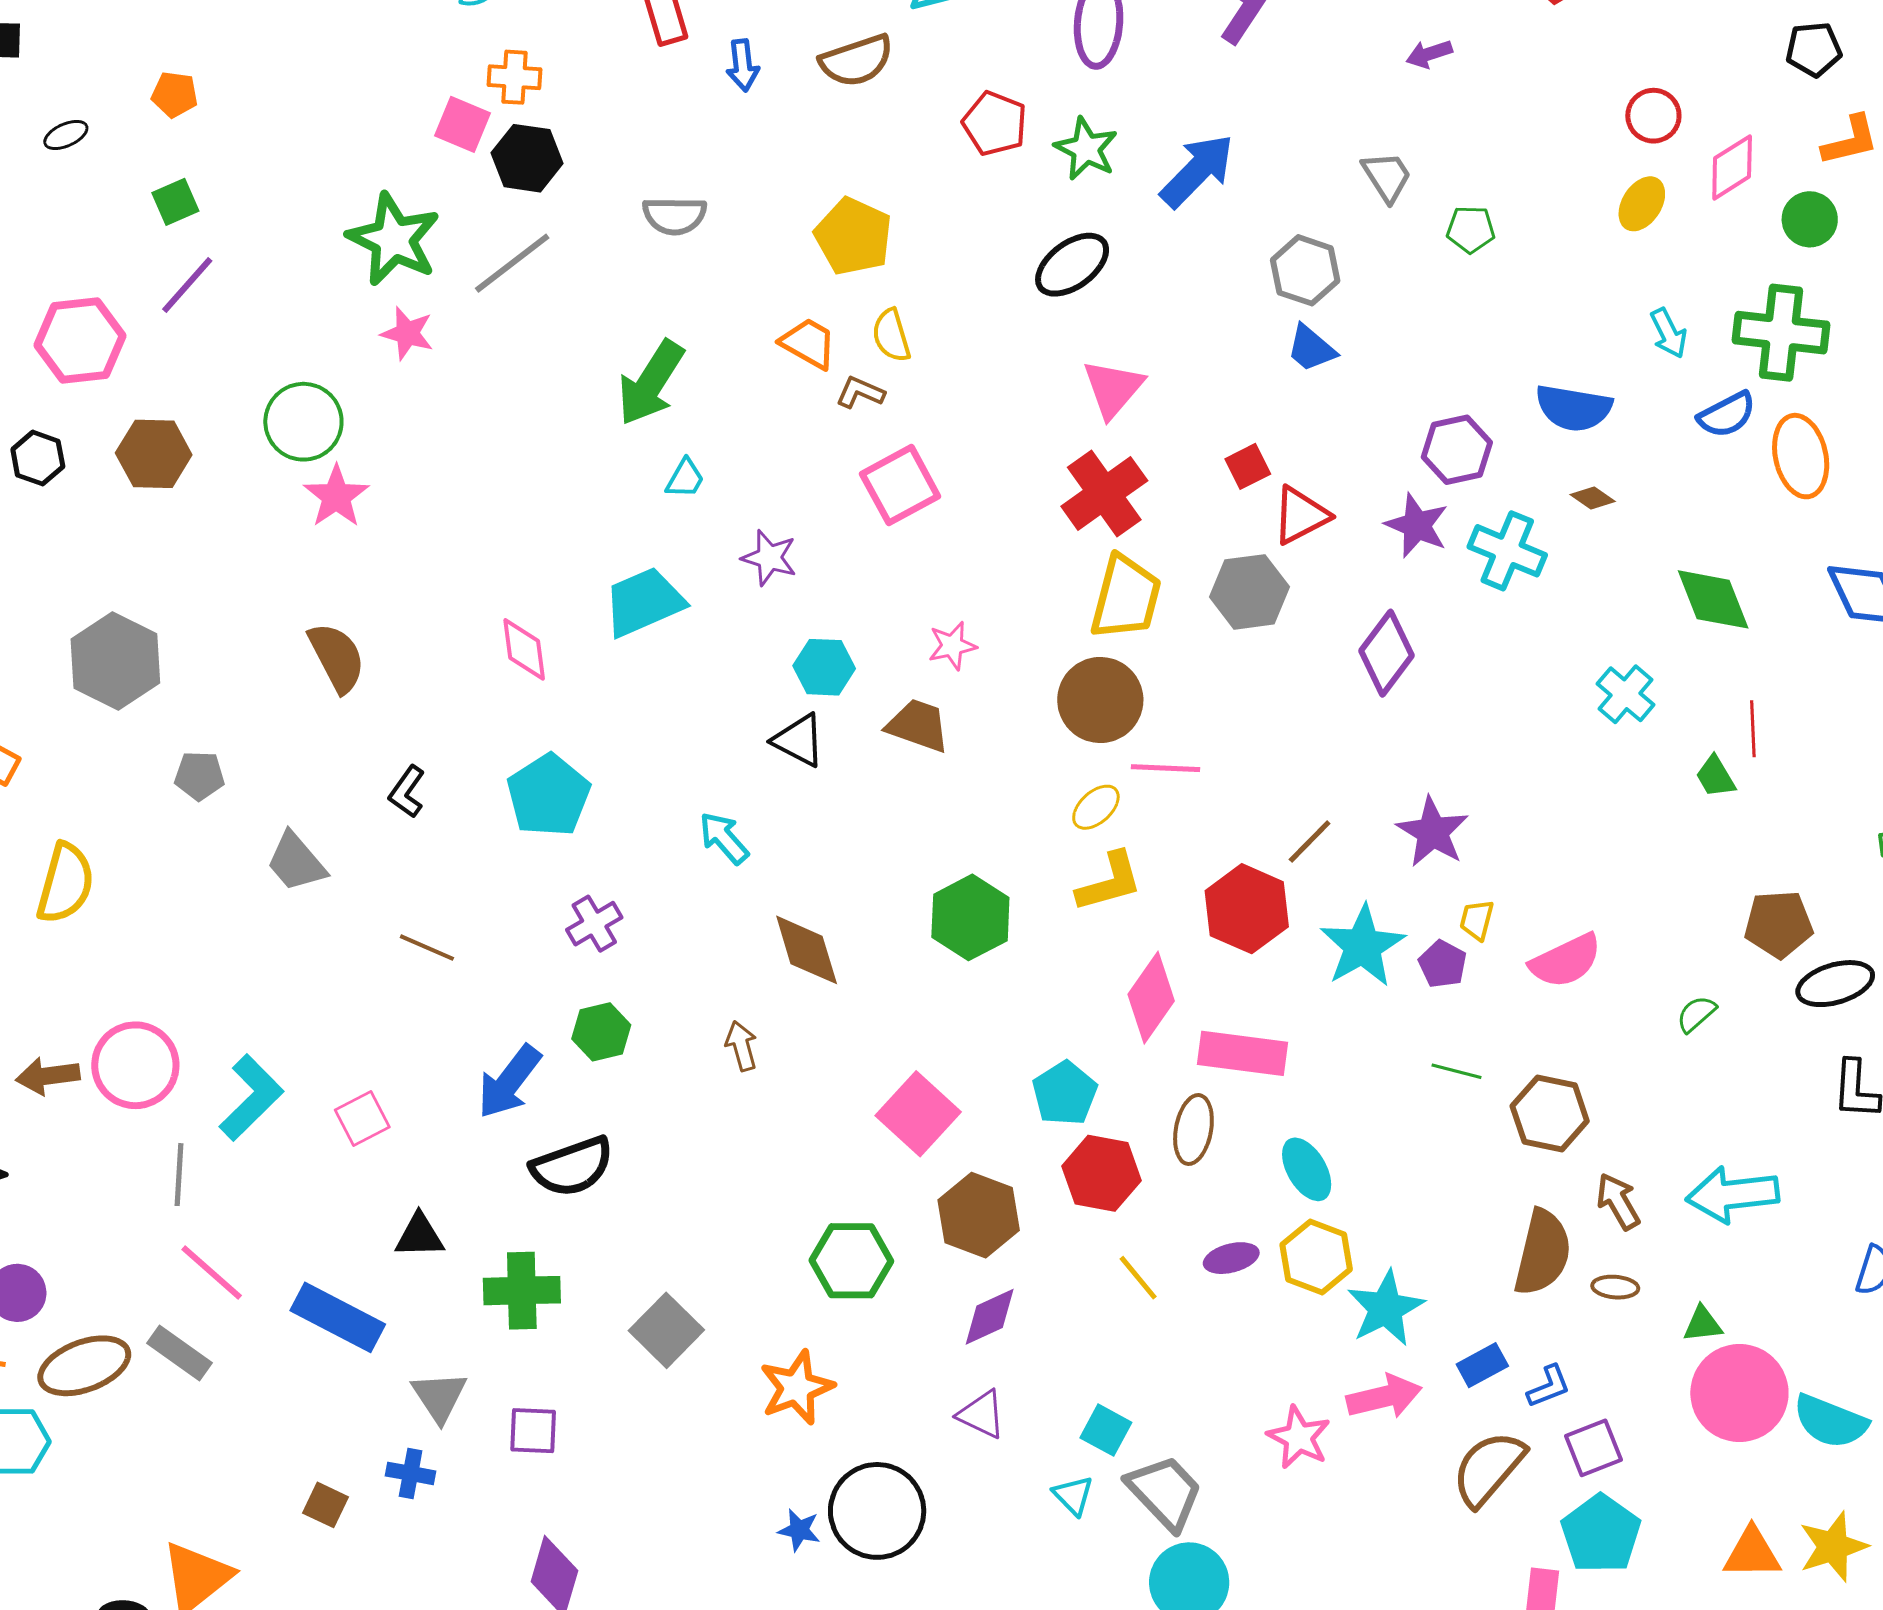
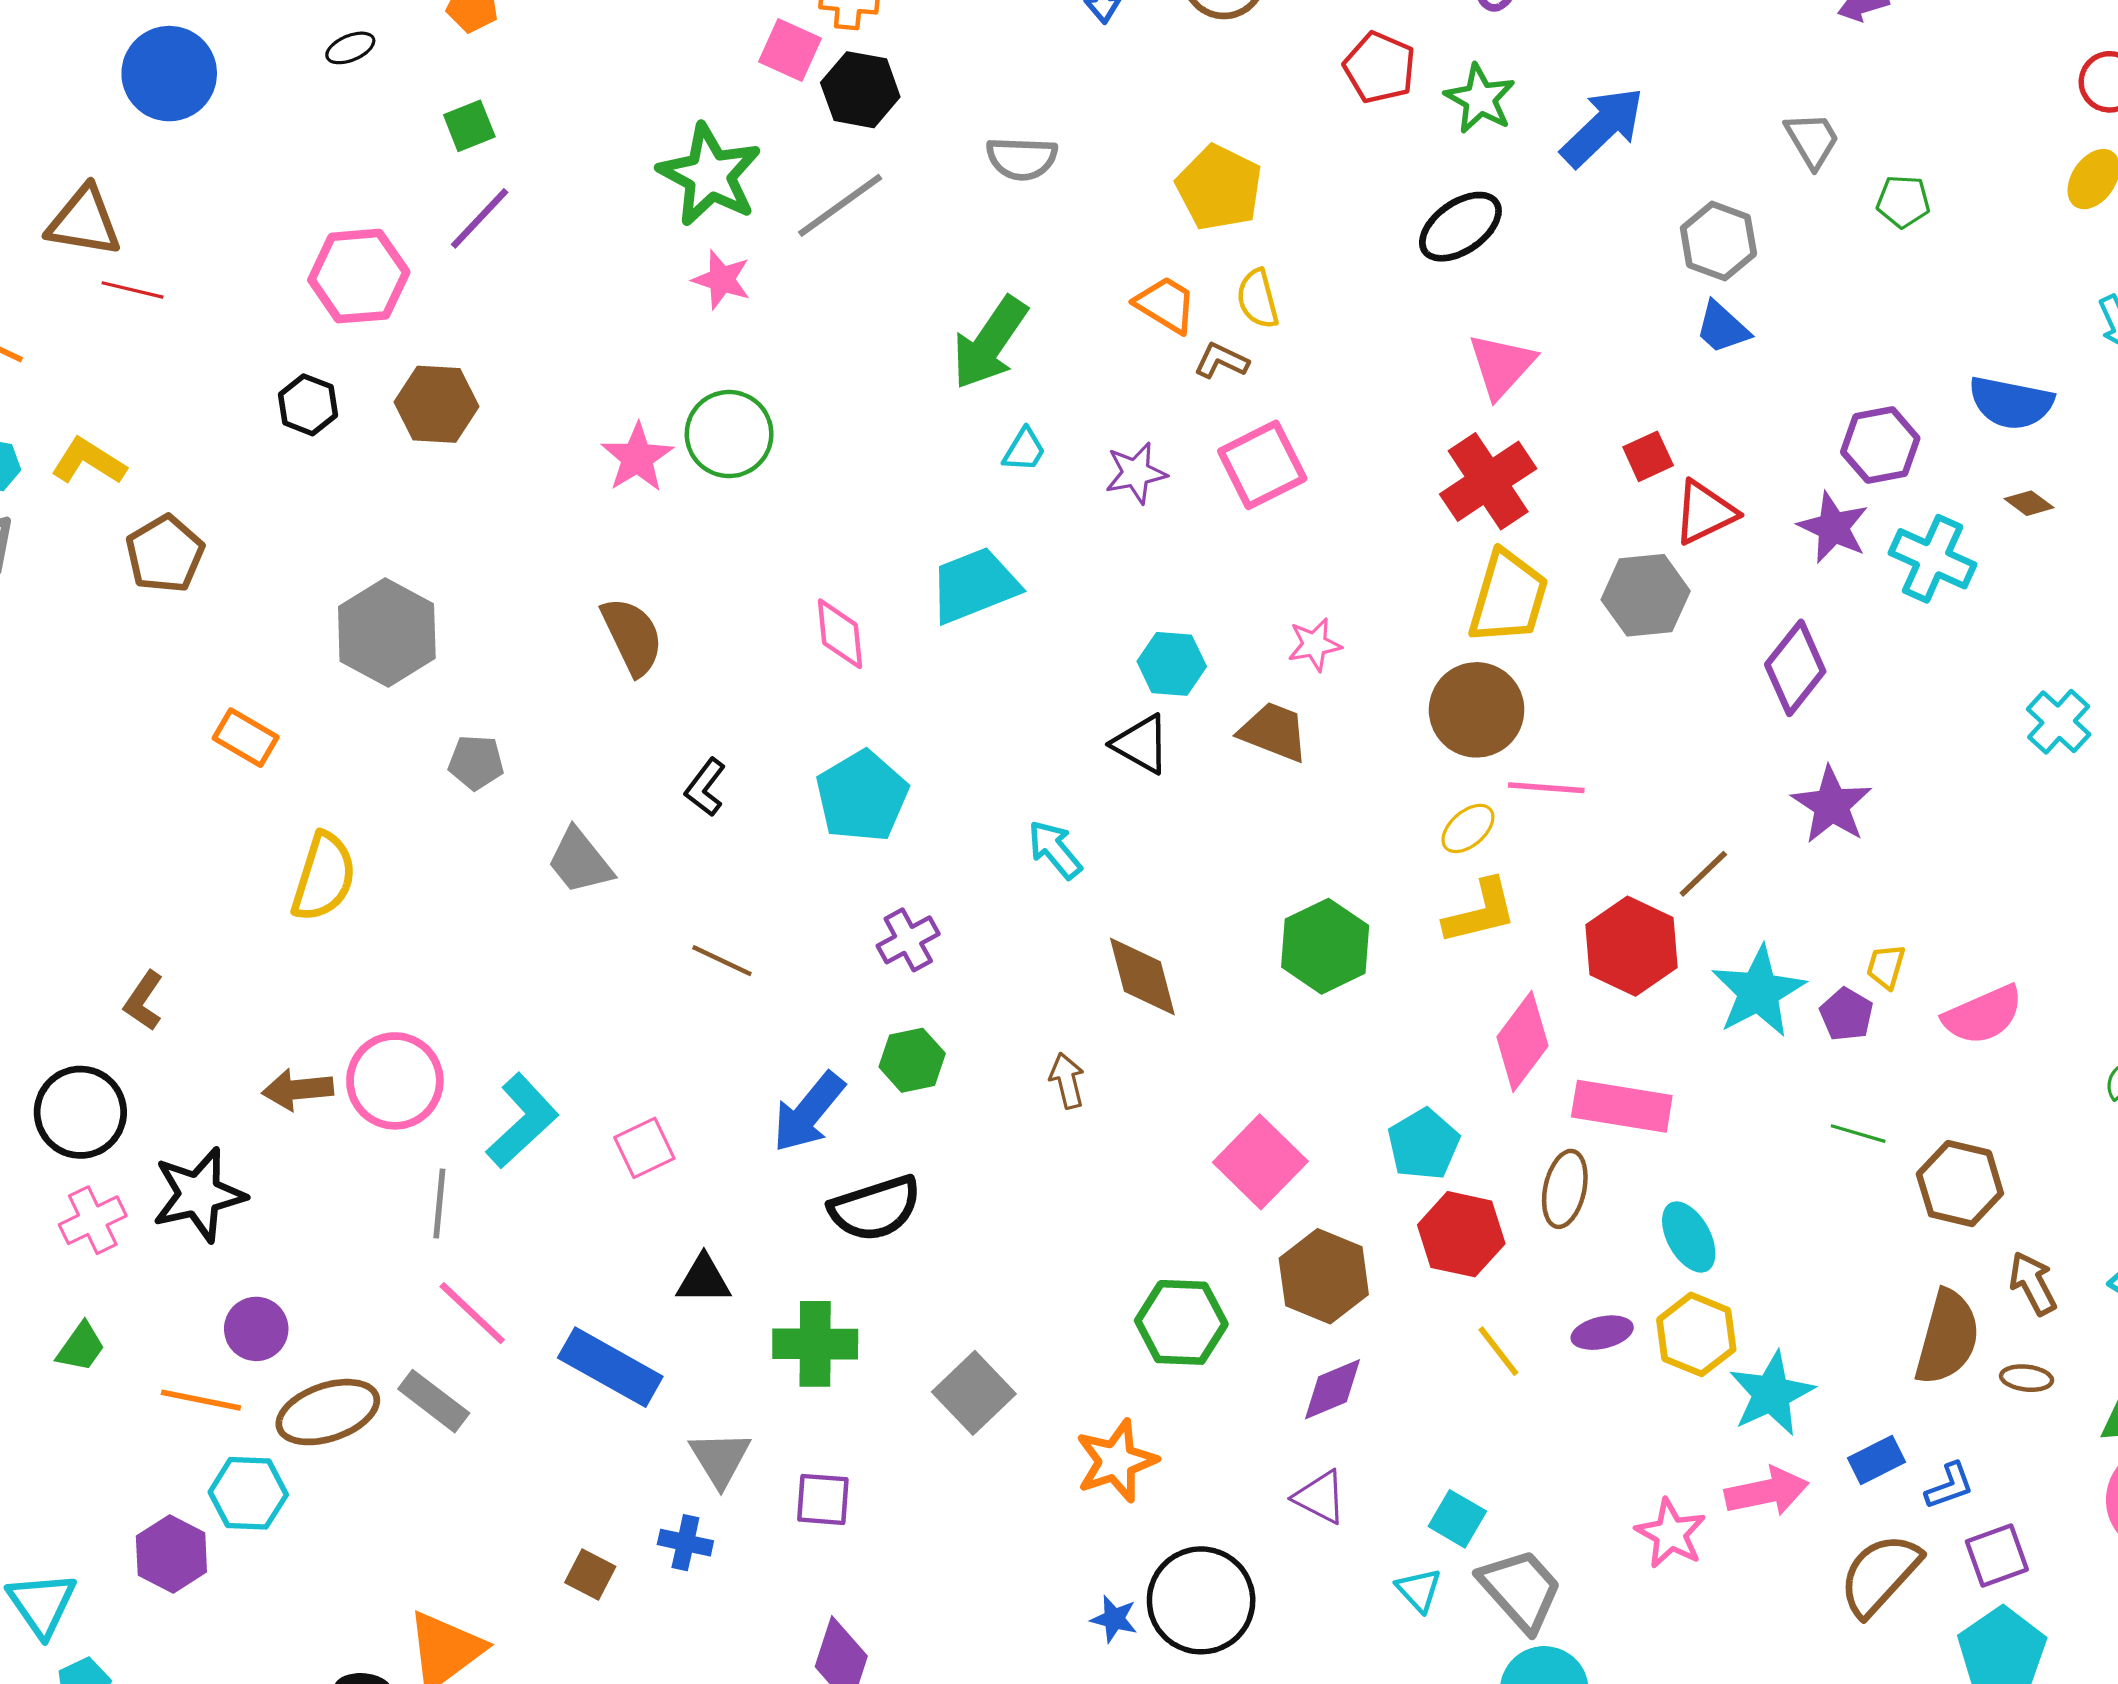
green circle: (303, 422) -> (729, 434), moved
purple star: (769, 558) -> (1136, 473), moved, turned -30
purple star: (1433, 832) -> (1832, 805), moved

